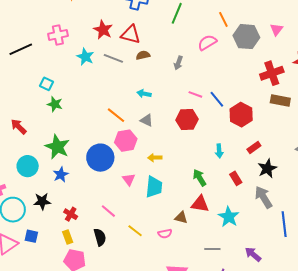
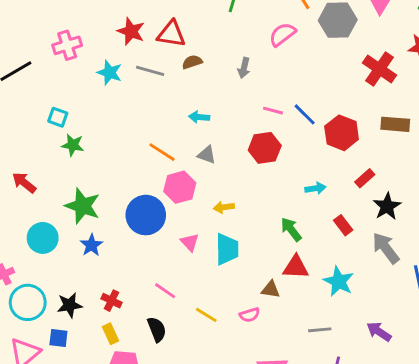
red cross: (272, 73) -> (380, 69), turned -30
brown rectangle: (280, 101) -> (395, 124), moved
cyan arrow: (219, 151) -> (315, 188), turned -88
black star: (42, 201) -> (69, 305), moved

